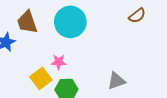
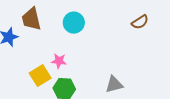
cyan circle: (70, 22) -> (74, 23), size x0.7

